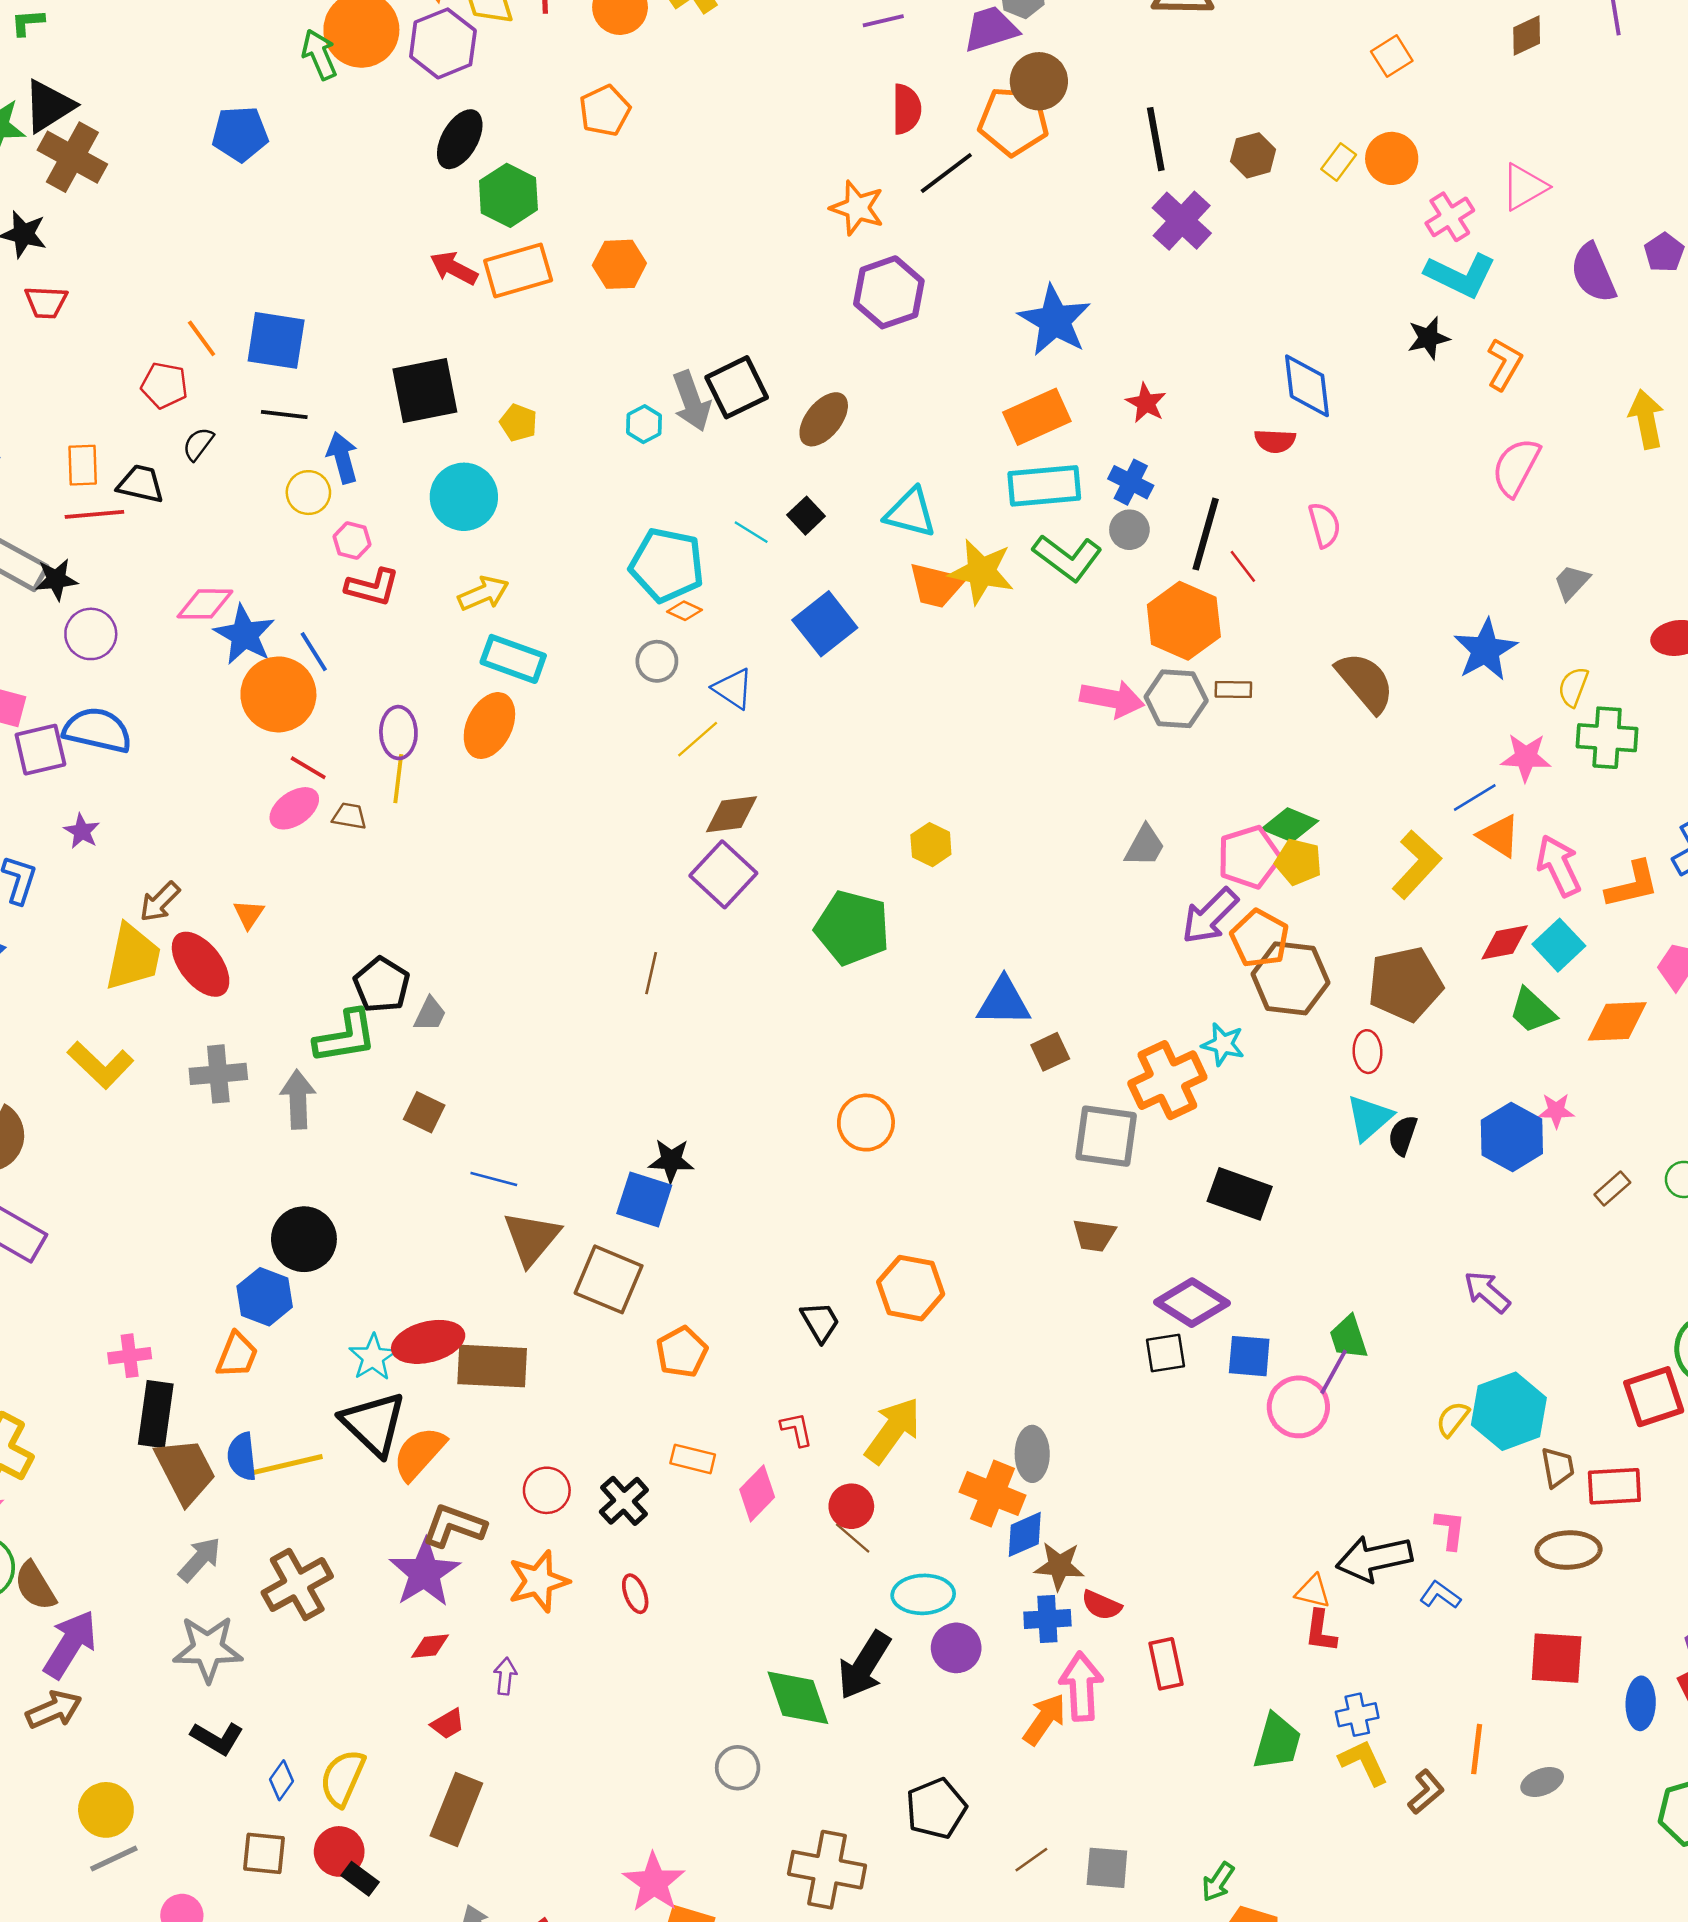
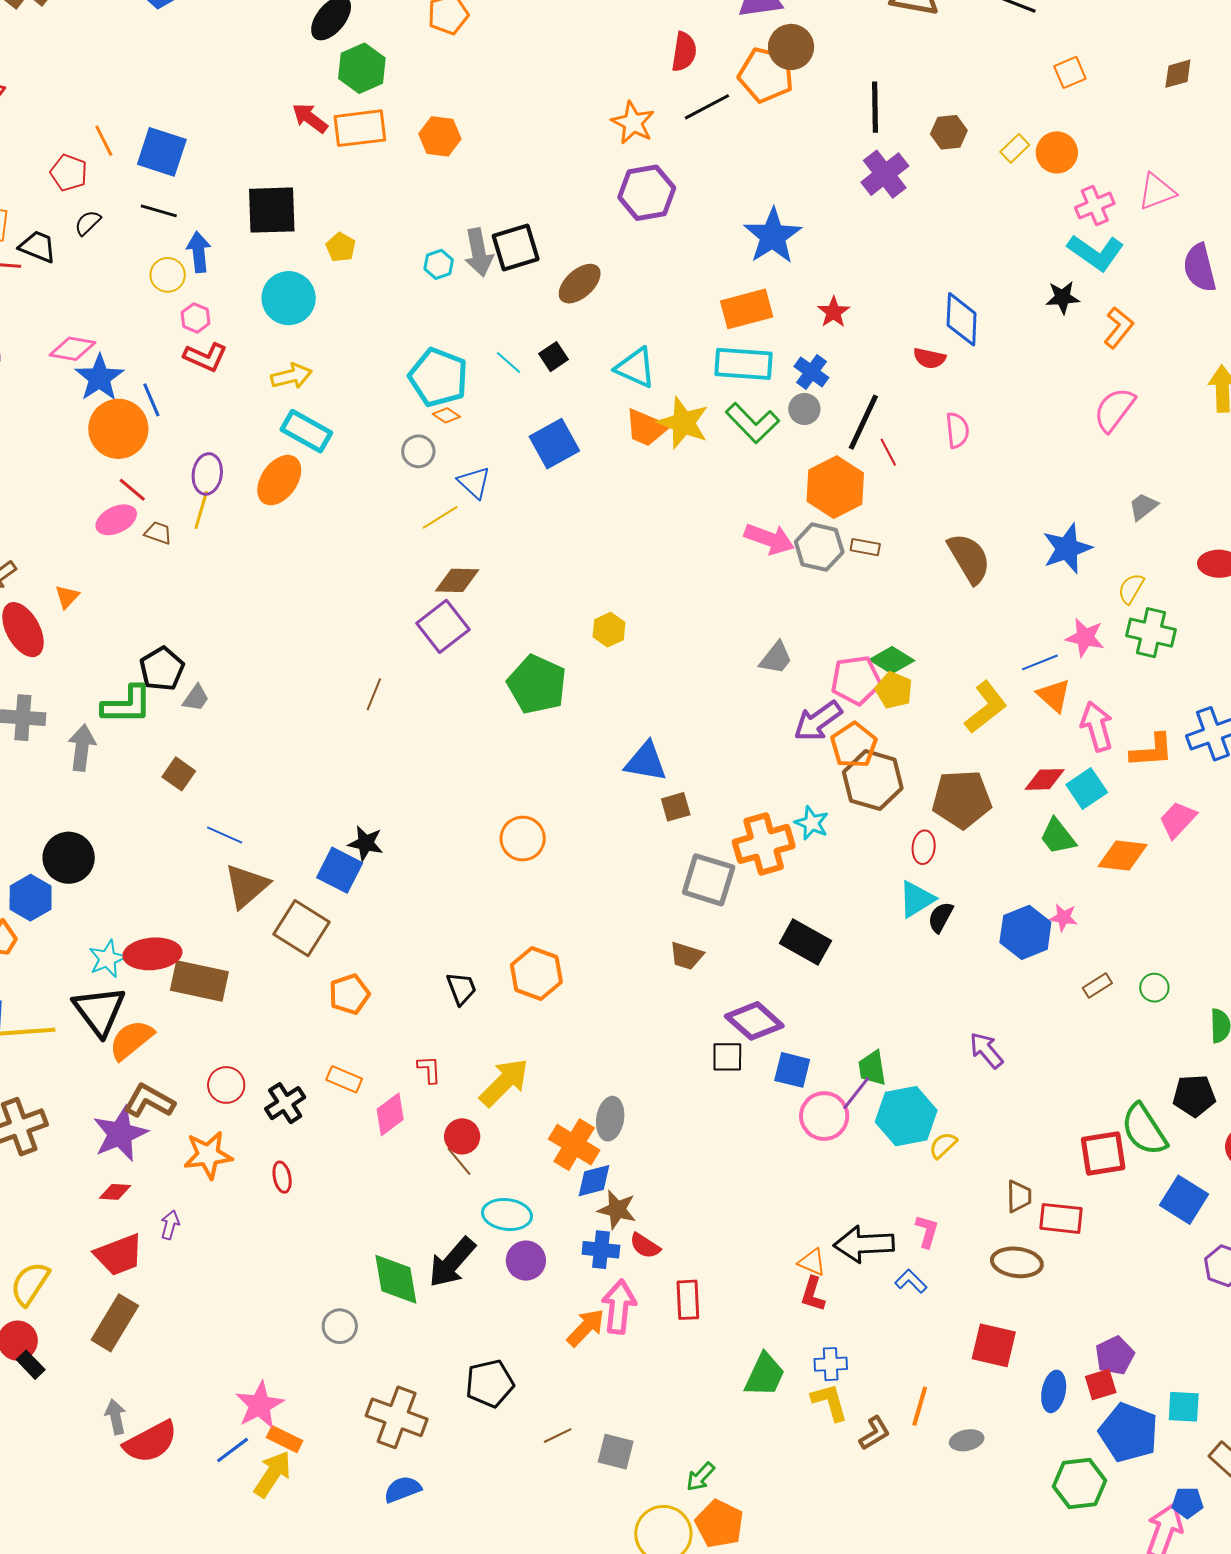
cyan hexagon: (1509, 1411) -> (906, 1116), moved
red trapezoid: (448, 1724) -> (119, 1255), size x1.8

